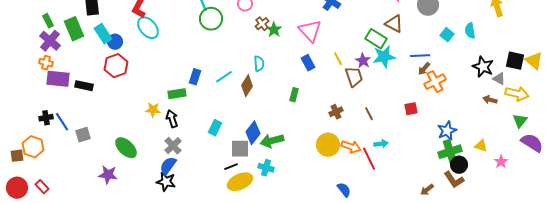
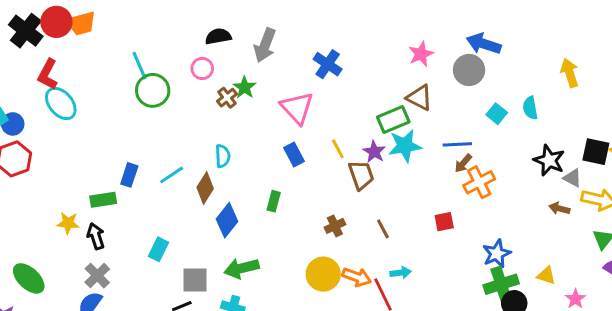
green star: (274, 30) -> (244, 87), moved
green rectangle: (376, 39) -> (393, 120), turned -55
blue diamond: (253, 133) -> (227, 220), moved

